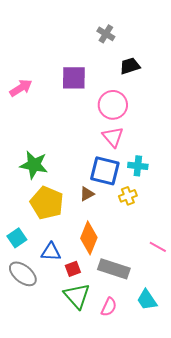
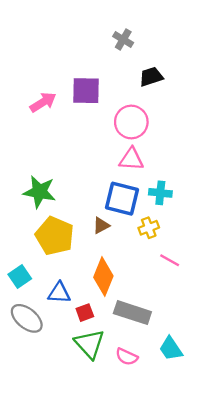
pink arrow: (21, 88) -> (43, 102), moved
pink triangle: (113, 137) -> (131, 159), turned -45
pink line: (158, 247) -> (170, 260), moved
pink semicircle: (109, 307) -> (127, 357), turned 90

